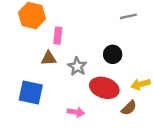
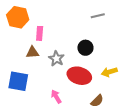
brown semicircle: (129, 108) -> (97, 101), moved
pink arrow: (76, 112) -> (56, 97), turned -128

